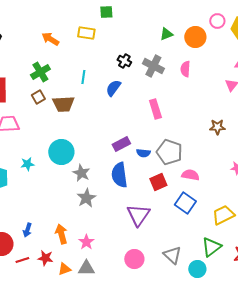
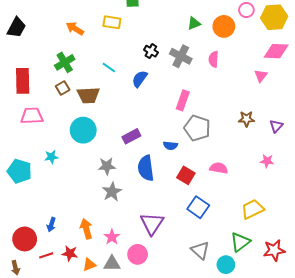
cyan line: (83, 77) -> (109, 68), turned -64
pink rectangle: (155, 109) -> (183, 100), turned 36
purple rectangle: (121, 144) -> (131, 136), moved
cyan circle: (61, 152) -> (83, 130), moved
gray pentagon: (169, 152) -> (197, 128), moved
gray star: (81, 173) -> (107, 166), turned -30
red square: (158, 182) -> (186, 175), turned -36
blue square: (185, 203) -> (198, 207), moved
purple triangle: (138, 215) -> (152, 224), moved
pink circle: (134, 259) -> (138, 254), moved

